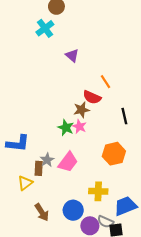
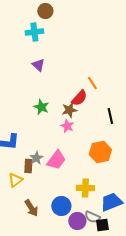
cyan cross: (45, 28) -> (34, 32), turned 30
purple triangle: (72, 55) -> (38, 65), moved
red semicircle: (92, 97) -> (79, 98), turned -72
green star: (66, 128) -> (41, 107), moved

